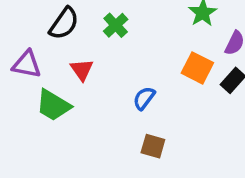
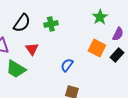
green cross: (116, 25) -> (51, 24), turned 32

